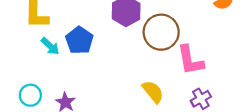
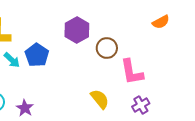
brown circle: (161, 32) -> (107, 48), size x0.7

